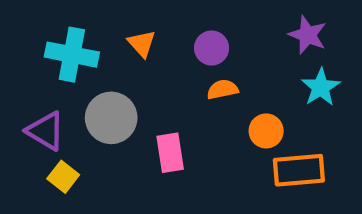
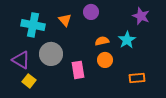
purple circle: (212, 48) -> (91, 12), moved
cyan star: (321, 87) -> (127, 40), moved
orange circle: (266, 131) -> (105, 60), moved
orange rectangle: (299, 170) -> (137, 78), size x0.7

